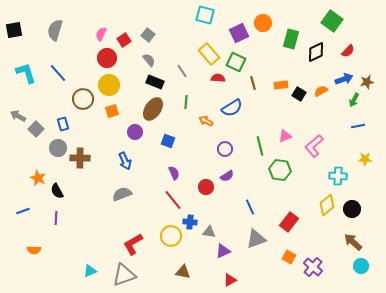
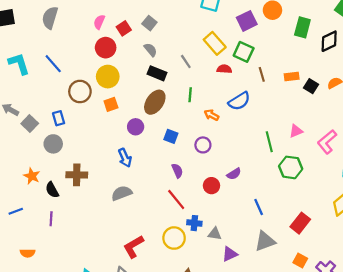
purple circle: (225, 149) -> (203, 145), moved
brown cross: (80, 158) -> (77, 175), moved

